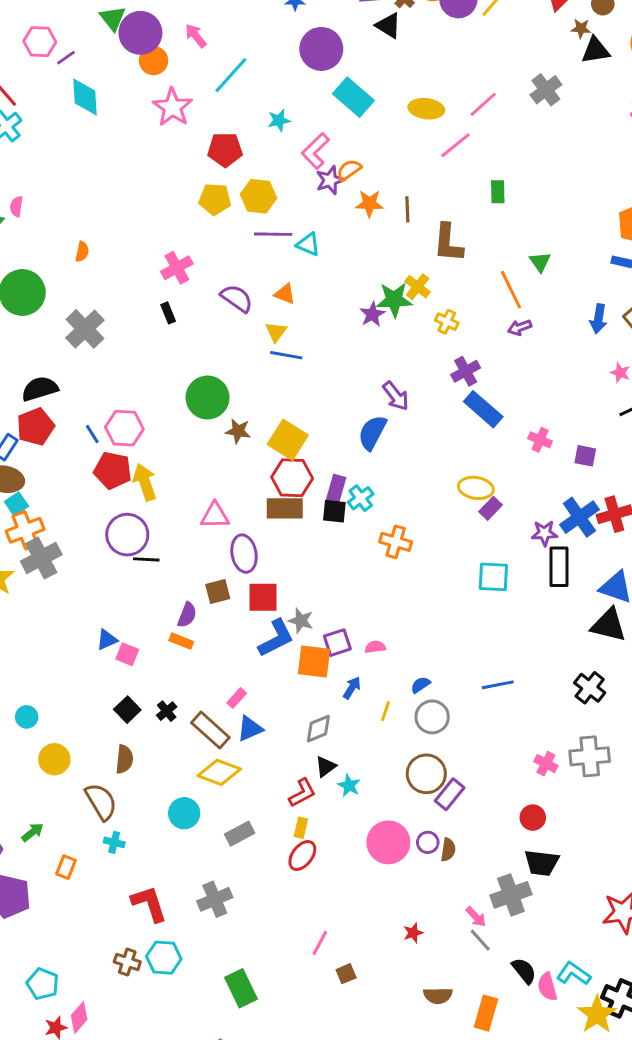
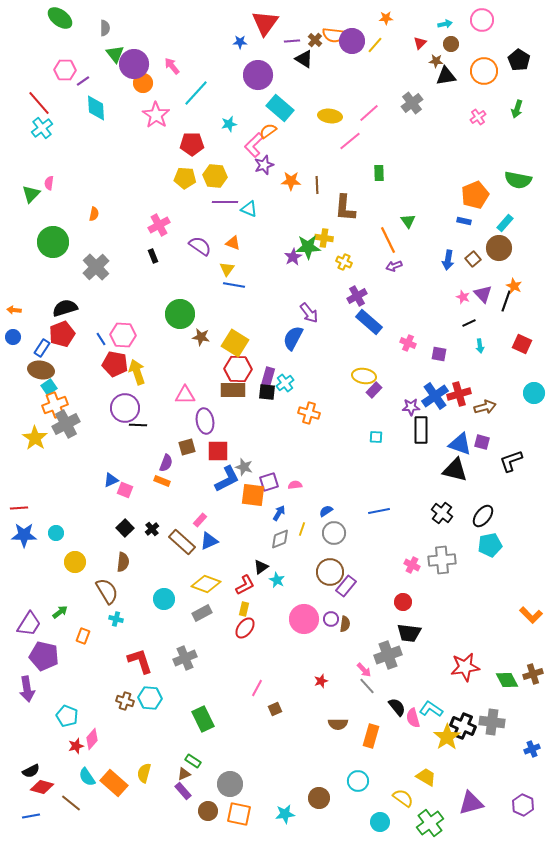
orange semicircle: (349, 170) -> (268, 131), moved
yellow cross: (418, 287) -> (324, 238), turned -30
cyan square: (493, 577) -> (376, 437), size x0.6
gray diamond: (318, 729) -> (280, 539), moved
yellow diamond: (219, 772) -> (206, 584), moved

